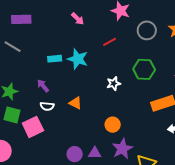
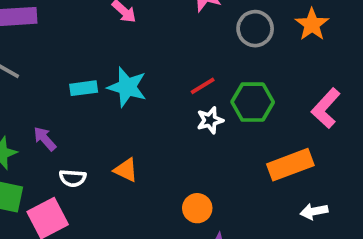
red line: (109, 42) -> (203, 86), moved
white star: (114, 83) -> (210, 120), moved
purple arrow: (43, 86) -> (45, 139), moved

